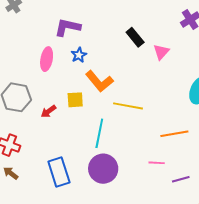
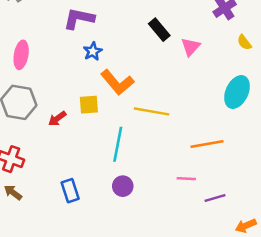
pink ellipse: (47, 59) -> (21, 55), moved
purple circle: (103, 169) -> (123, 186), size x0.6
blue rectangle: (59, 172) -> (70, 191), size x0.7

